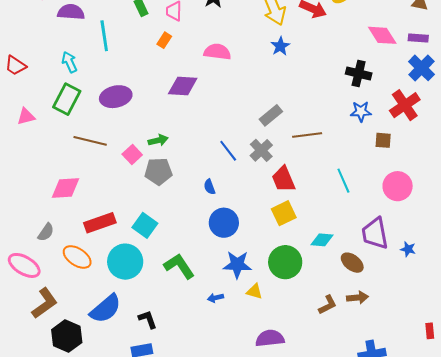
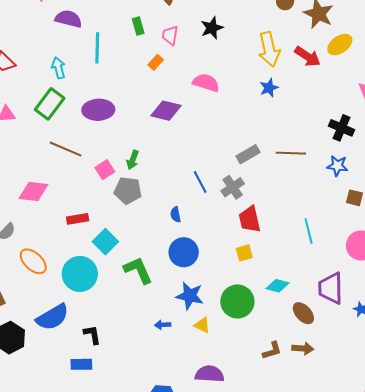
brown line: (307, 135) -> (291, 153), moved
green arrow: (158, 140) -> (133, 160), turned 114
yellow square: (284, 213) -> (244, 253), size x0.7
red rectangle: (100, 223) -> (78, 219), moved, size x0.7
green L-shape: (179, 266) -> (138, 270), moved

